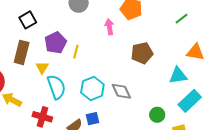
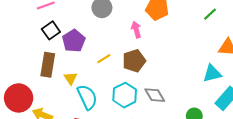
purple pentagon: (56, 43) -> (74, 41), moved
yellow line: (76, 52) -> (104, 59), turned 48
brown pentagon: (142, 53) -> (134, 61), moved

